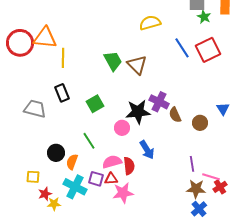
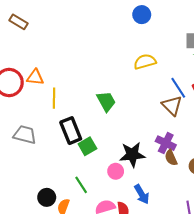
orange triangle: (45, 38) -> (35, 77), size x0.7
brown triangle: (137, 65) -> (172, 105), moved
black rectangle: (62, 93) -> (71, 131), moved, size x1.4
purple cross: (159, 102) -> (166, 143), moved
gray trapezoid: (35, 109) -> (25, 135), moved

